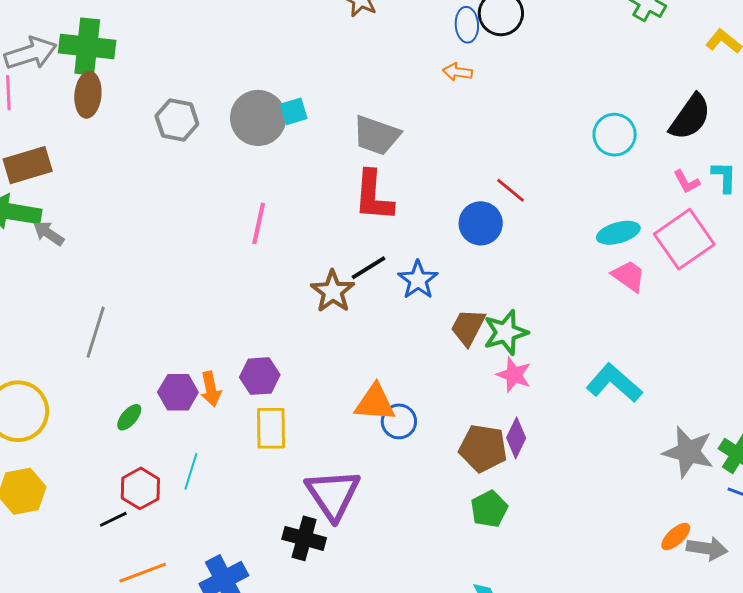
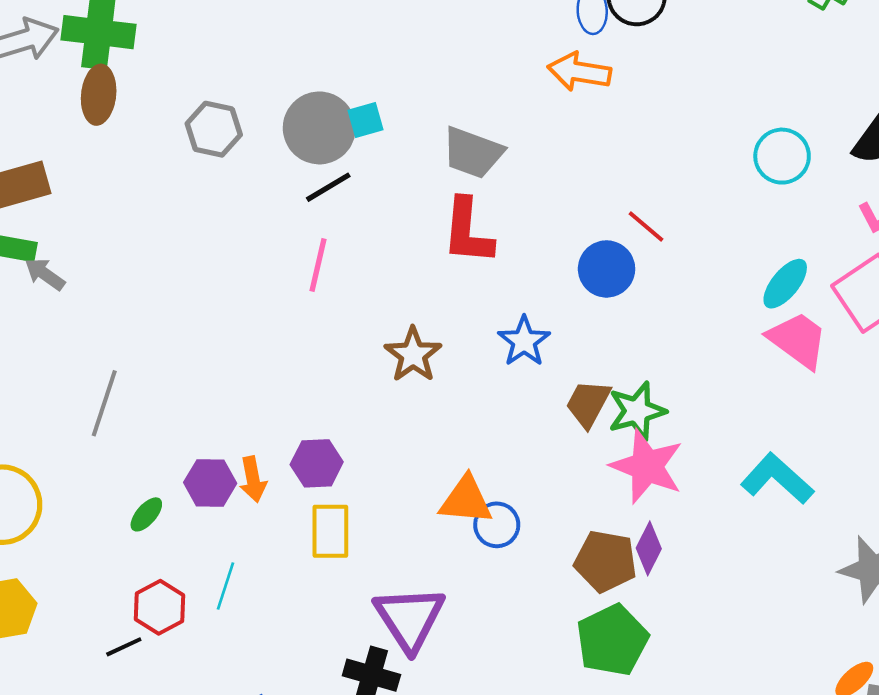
orange arrow: (458, 72) -> (579, 72), size x1.6
cyan ellipse: (618, 233) -> (785, 284), turned -36
black line: (369, 268) -> (328, 187), moved
pink trapezoid: (629, 276) -> (798, 340), size x1.4
pink star: (514, 375) -> (647, 466), size x1.6
green pentagon: (489, 509) -> (612, 640), size x1.5

